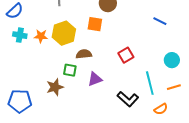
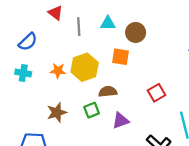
cyan cross: (20, 35) -> (23, 73), moved
green square: (70, 70) -> (92, 110), turned -32
brown star: (55, 87) -> (57, 112), moved

